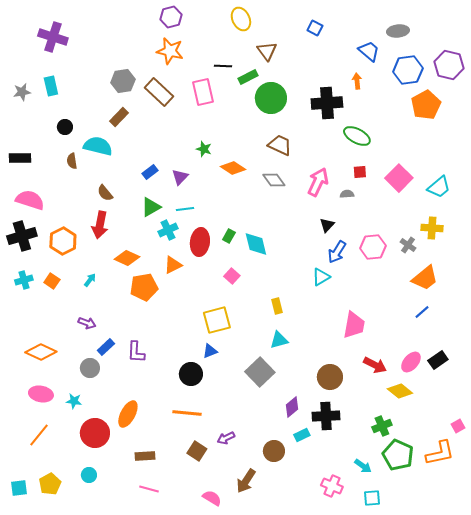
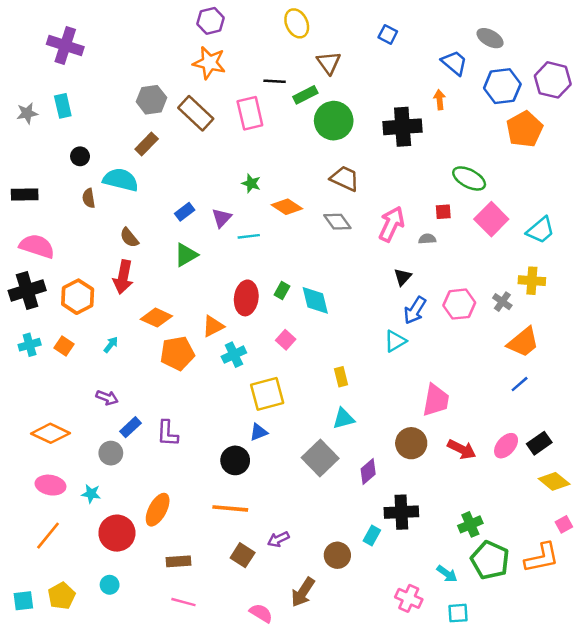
gray ellipse: (398, 31) -> (490, 38), turned 35
green ellipse: (357, 136) -> (469, 178), moved
cyan line: (185, 209) -> (249, 236), moved
cyan cross: (168, 230) -> (234, 355), moved
brown circle: (330, 377) -> (411, 443), moved
yellow diamond: (400, 391) -> (554, 481), moved
purple diamond: (292, 407) -> (368, 472), moved
cyan rectangle: (302, 435) -> (372, 536), turned -35

